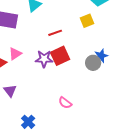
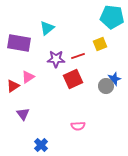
red line: (55, 33) -> (78, 56), moved
purple star: (44, 59) -> (56, 59), moved
pink semicircle: (65, 103) -> (78, 126), turned -40

